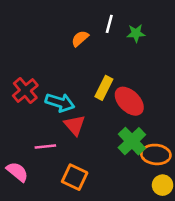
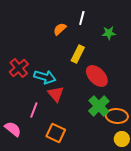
green star: (136, 33) -> (109, 33), moved
yellow rectangle: (104, 88) -> (78, 54), moved
pink line: (45, 146) -> (34, 110), turned -63

